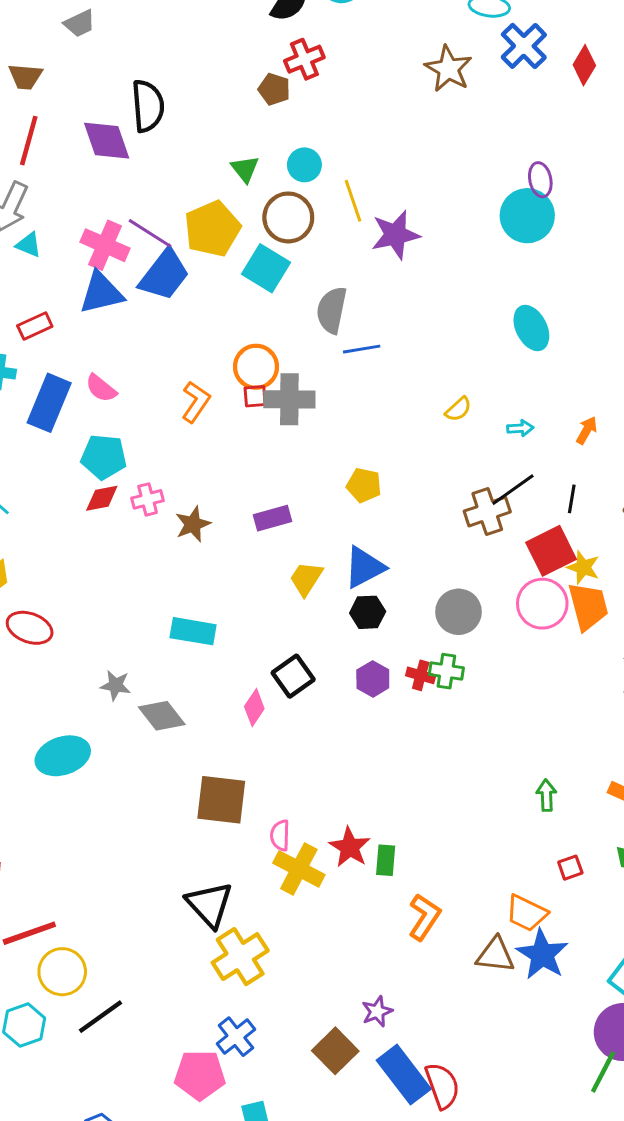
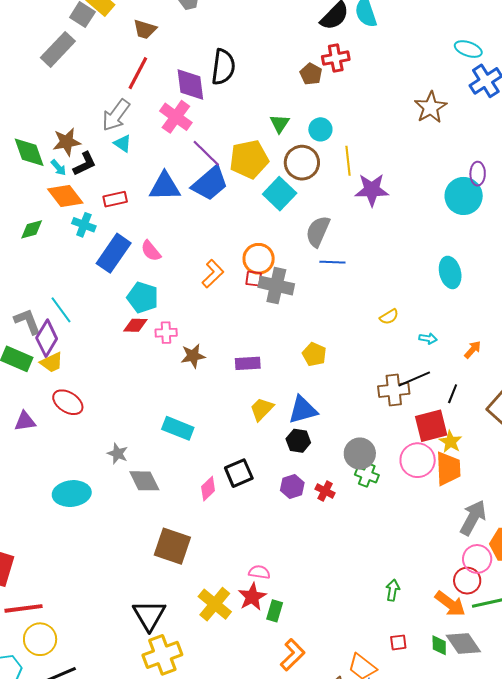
brown star: (448, 69) -> (431, 107), moved
pink cross: (105, 245) -> (176, 117), moved
green cross: (446, 671) -> (367, 475), moved
pink semicircle: (280, 835) -> (259, 572), moved, turned 85

